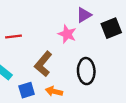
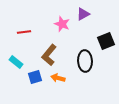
black square: (111, 28) -> (106, 41), moved
pink star: (67, 34) -> (62, 24), moved

